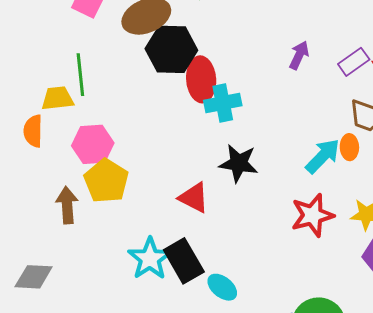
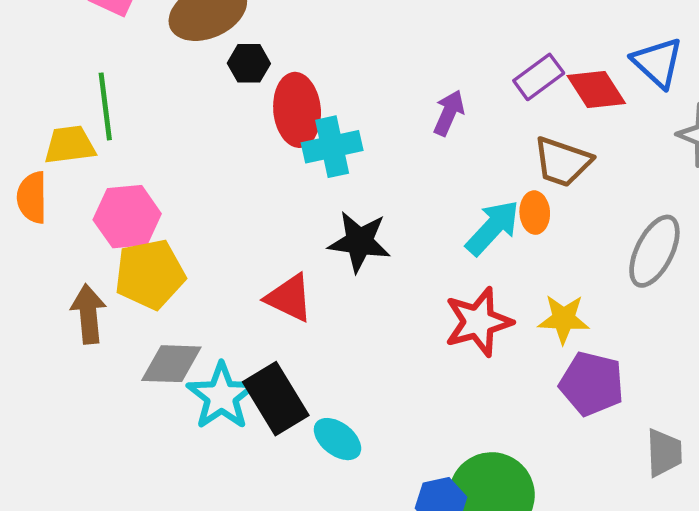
black hexagon: (171, 49) -> (249, 63), size x0.5
purple arrow: (299, 55) -> (449, 113), moved
yellow pentagon: (106, 181) -> (150, 274), turned 30
gray diamond: (34, 277) -> (171, 364), moved

